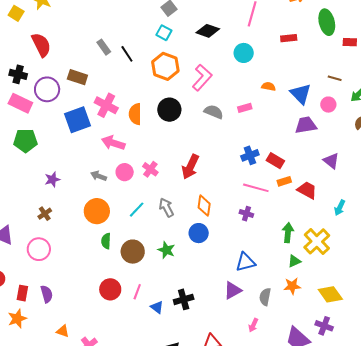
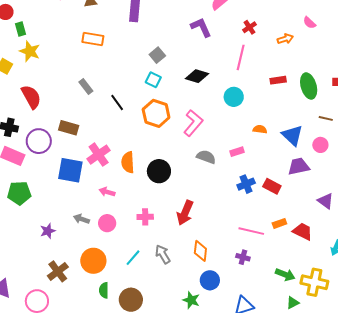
green ellipse: (327, 22) -> (309, 86), moved
gray rectangle: (104, 47) -> (86, 86), moved
pink cross: (106, 105) -> (99, 155), turned 30
black circle: (169, 110) -> (159, 171), moved
blue square: (77, 120) -> (70, 170), turned 32
pink arrow: (113, 143) -> (107, 192), size x0.7
blue cross: (250, 155) -> (246, 184), moved
red rectangle: (275, 161) -> (272, 186), moved
pink cross: (150, 169) -> (145, 217), turned -35
pink circle: (125, 172) -> (107, 223), moved
gray arrow: (99, 176) -> (81, 219), moved
brown cross: (45, 214) -> (58, 271), moved, size x1.5
blue circle: (199, 233) -> (210, 280), moved
green arrow: (288, 233) -> (285, 275), turned 108
yellow cross: (317, 241) -> (314, 282), turned -32
green star: (166, 250) -> (191, 300), moved

